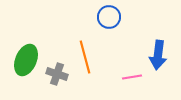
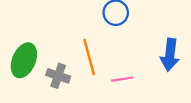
pink line: (132, 77) -> (122, 79), moved

